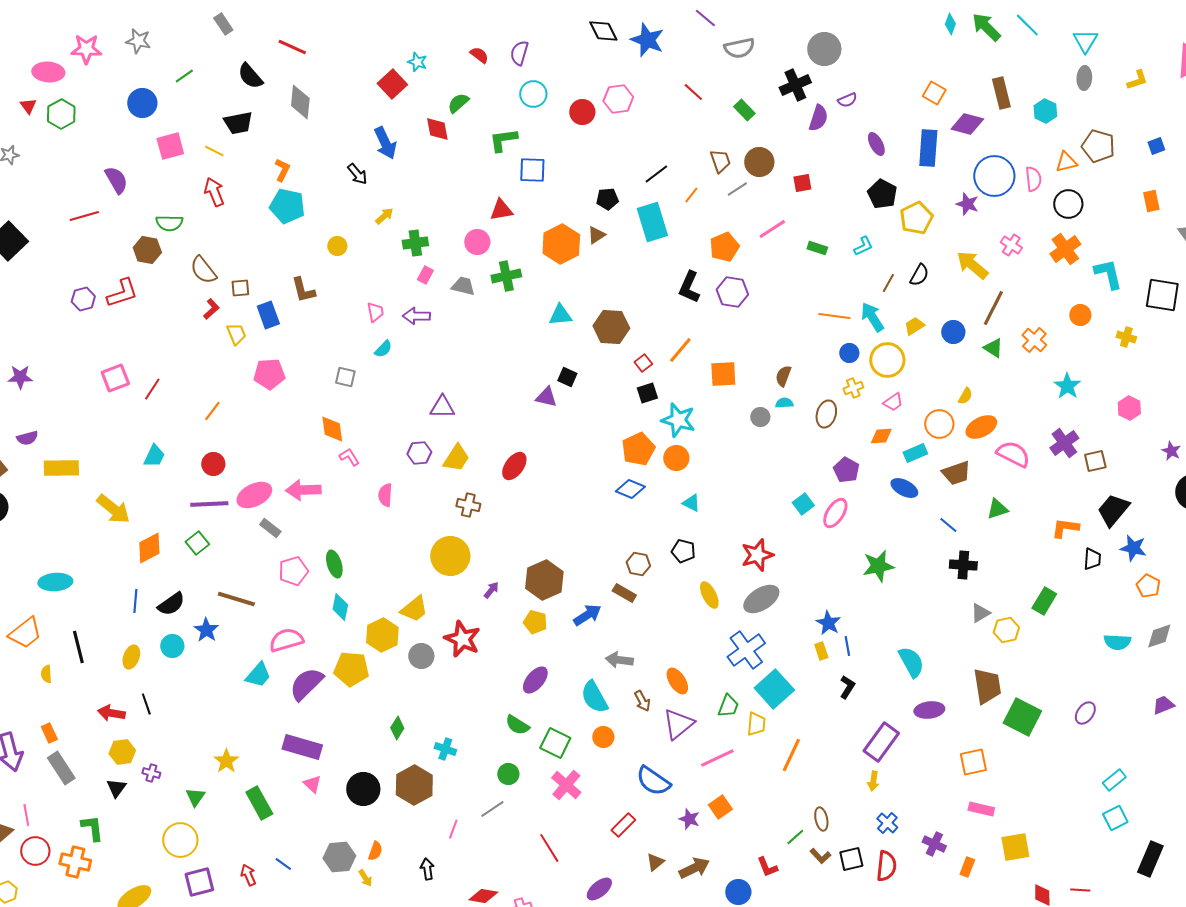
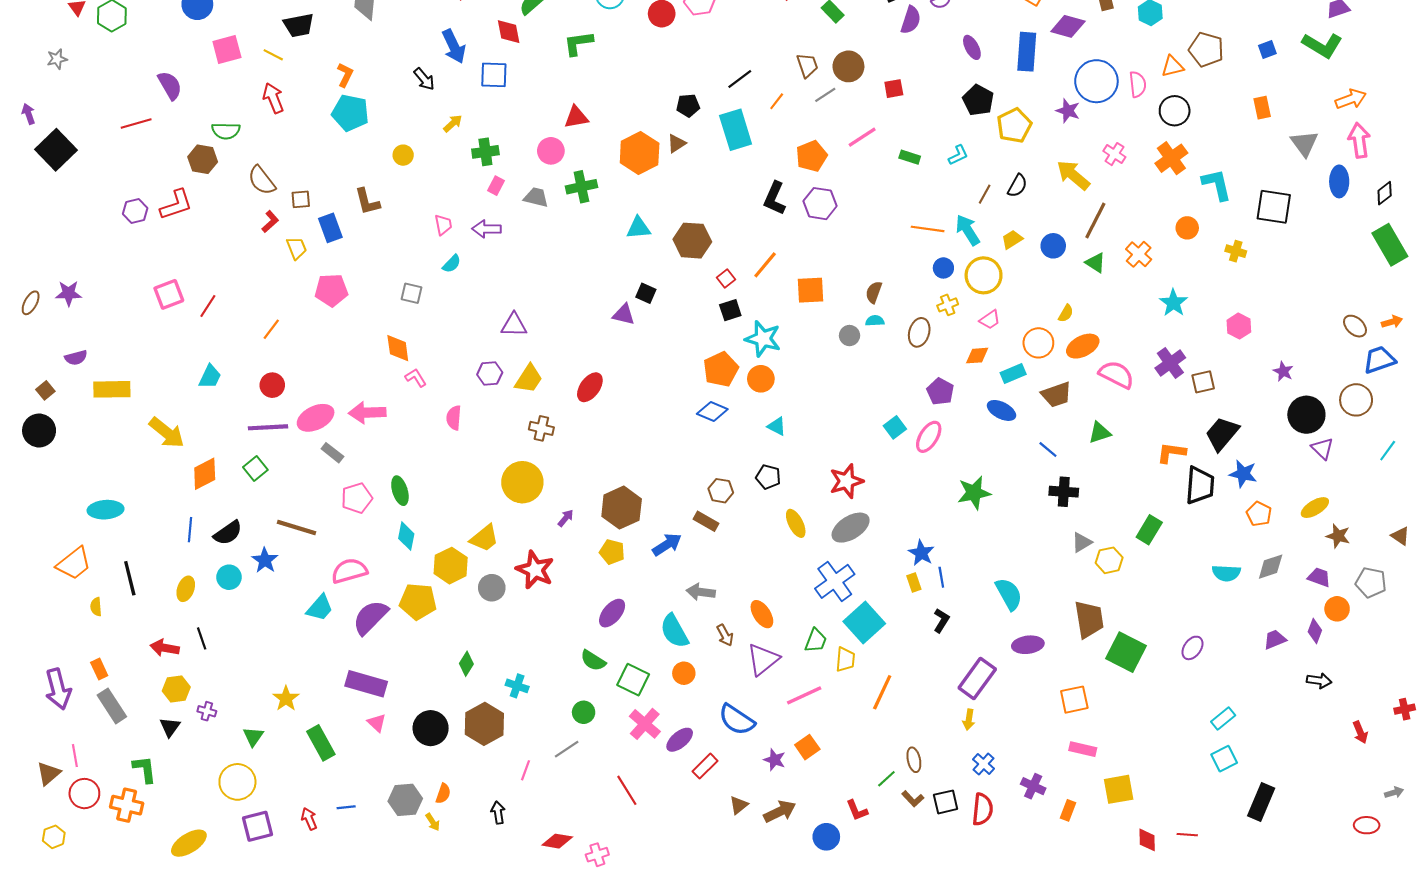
blue square: (532, 170) -> (494, 75), moved
black trapezoid: (1092, 559) -> (1200, 485), size x1.6
blue line: (283, 864) -> (346, 807), turned -42
purple ellipse: (599, 889) -> (680, 740), moved

